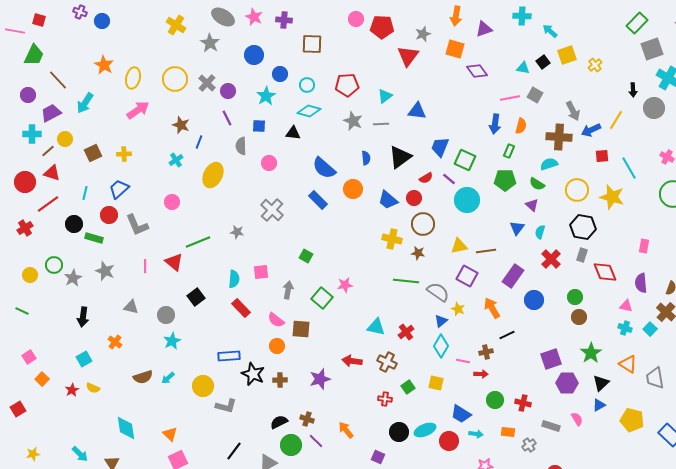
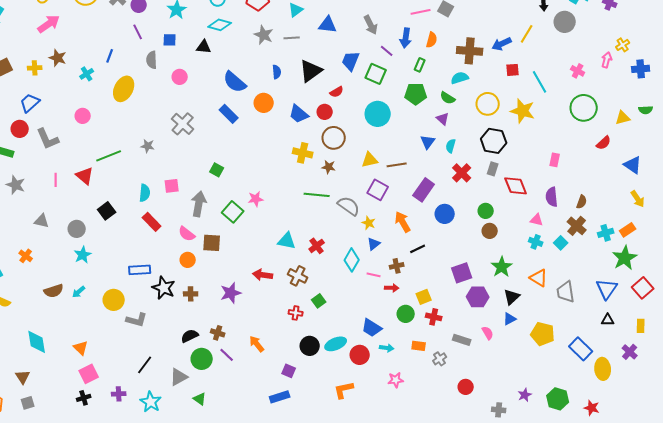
gray arrow: (573, 111) -> (371, 25), moved
brown star: (181, 125) -> (58, 58), moved
purple line: (449, 179) -> (387, 51), moved
gray arrow: (288, 290) -> (199, 204), size x1.4
blue triangle: (441, 321) -> (374, 244), moved
yellow square: (436, 383) -> (424, 297), moved, turned -35

